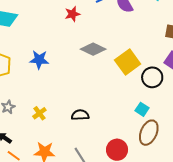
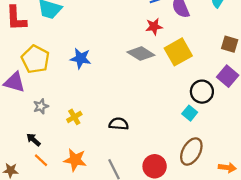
red star: (72, 14) -> (154, 27), moved
yellow square: (128, 62) -> (178, 52), moved
cyan square: (142, 109) -> (190, 113), moved

